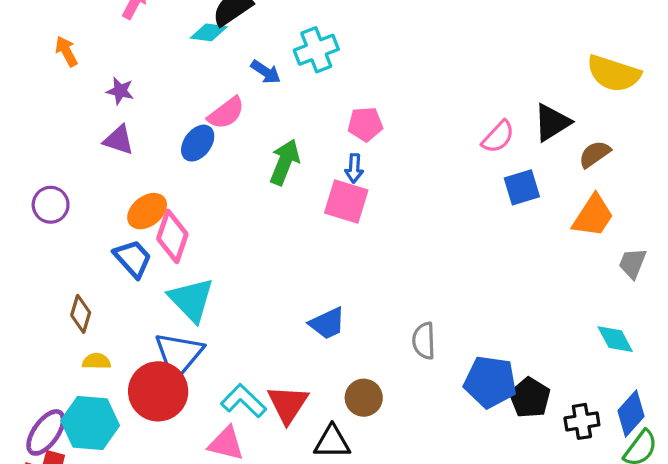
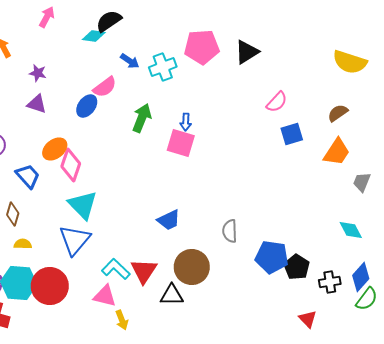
cyan cross: (316, 50) -> (163, 67), moved
black triangle: (552, 123) -> (247, 52), moved
pink pentagon: (365, 124) -> (202, 47), moved, size x1.6
blue trapezoid: (133, 259) -> (28, 176), moved
red circle: (158, 391) -> (50, 286), moved
brown circle: (364, 398) -> (192, 267), size x1.5

